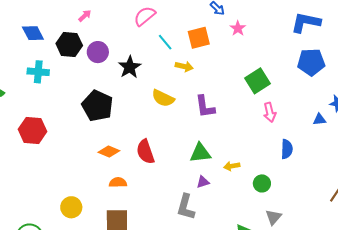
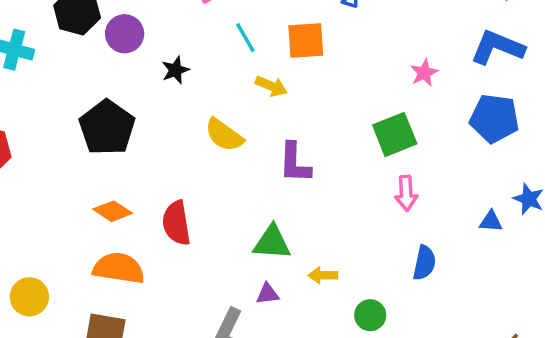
pink star: (238, 28) -> (424, 73), moved
black star: (130, 67) -> (175, 70), size x0.7
orange semicircle: (118, 182) -> (119, 268), size x1.6

